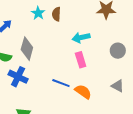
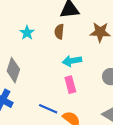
brown semicircle: (56, 14) -> (59, 32), moved

